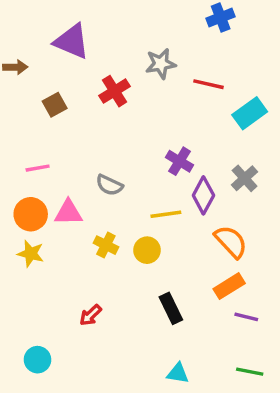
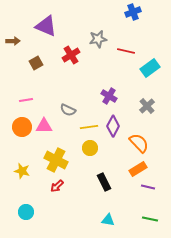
purple diamond: (203, 195) -> (113, 126), moved
yellow line: (166, 214) -> (89, 127), moved
yellow cross: (106, 245) -> (56, 160), moved, size x1.6
yellow star: (31, 254) -> (22, 171), moved

